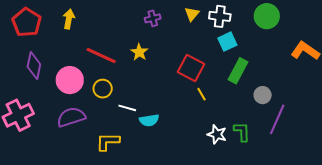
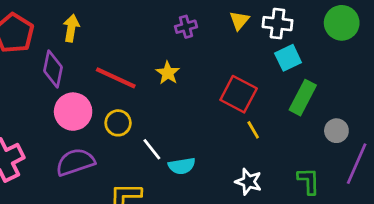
purple diamond: (34, 65) -> (53, 69), moved
white line: (127, 108) -> (152, 149), turned 36
white star: (217, 134) -> (249, 182), moved

